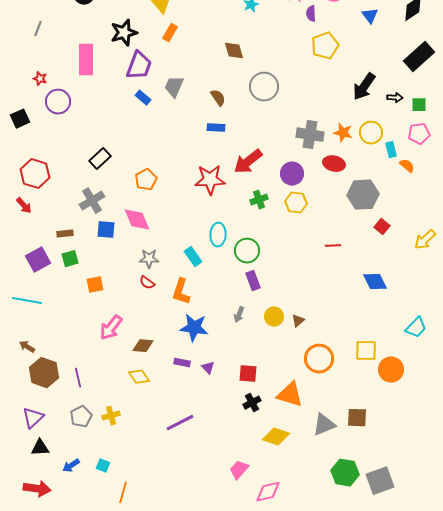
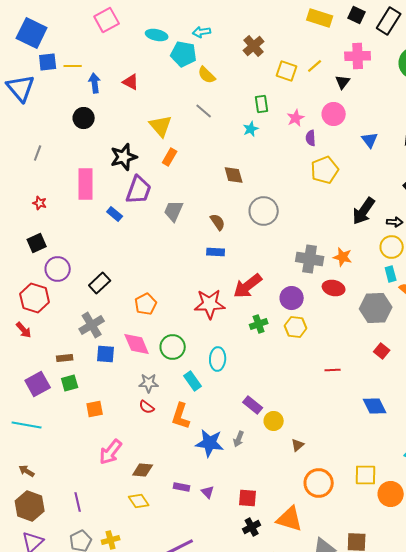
blue rectangle: (143, 98) -> (115, 214), moved
purple circle: (58, 102) -> (58, 269), moved
black square: (20, 119) -> (37, 243), moved
yellow circle: (371, 133) -> (392, 247), moved
gray hexagon: (363, 195) -> (376, 308), moved
green circle: (247, 251) -> (173, 347), moved
purple rectangle: (253, 281) -> (253, 405), turned -30
yellow circle: (274, 317) -> (274, 421), moved
blue star: (194, 328) -> (210, 443), moved
brown hexagon: (44, 373) -> (30, 506), moved

